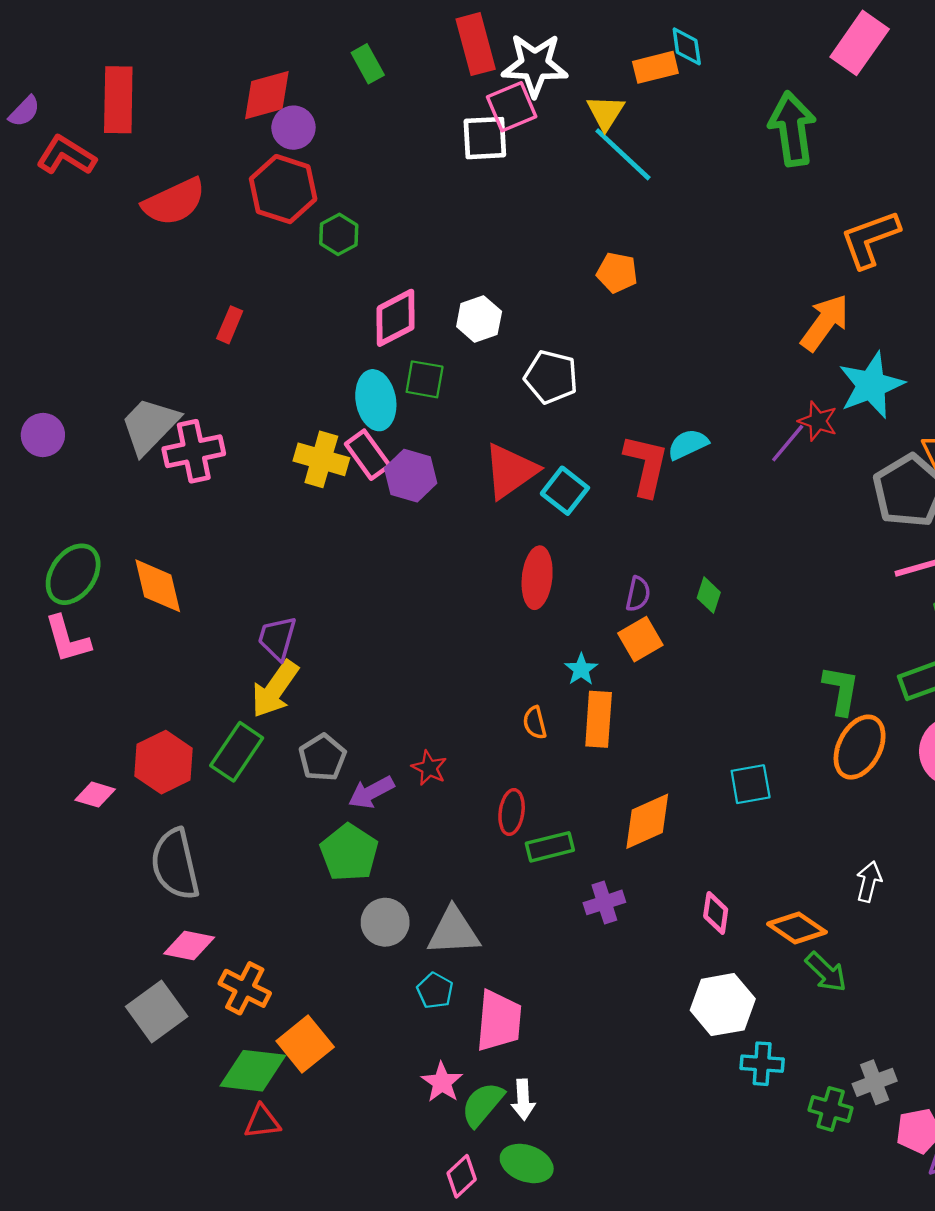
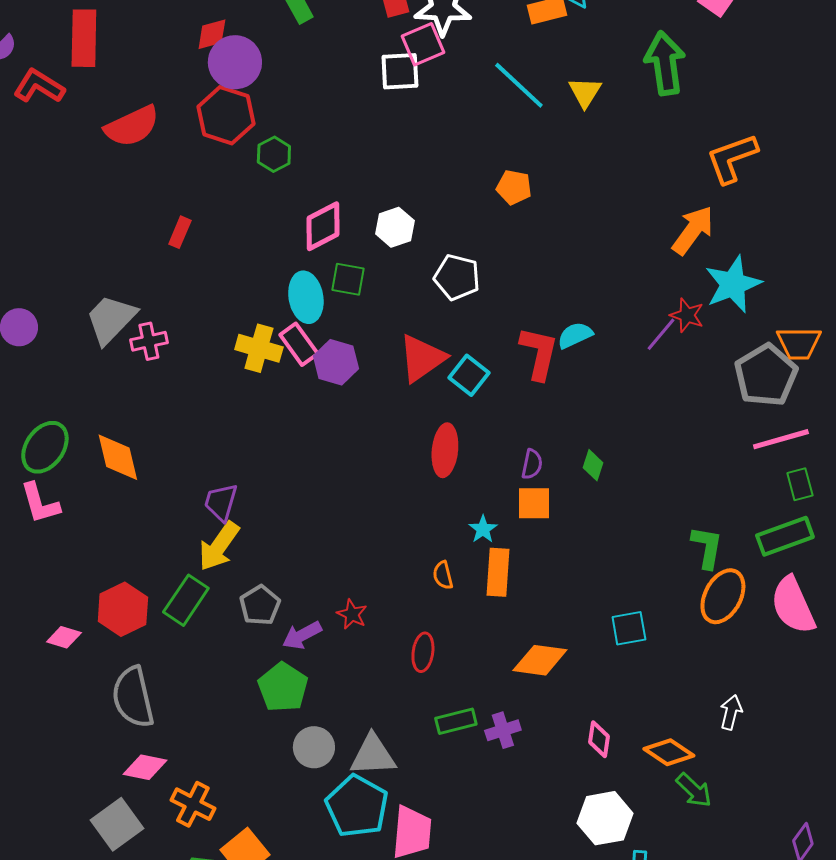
red diamond: (267, 95) -> (212, 34), size x0.7
yellow triangle: (606, 113) -> (585, 92), moved
purple circle: (293, 128) -> (235, 62), size x1.4
pink cross: (194, 451) -> (149, 341), size x0.7
orange square: (640, 639) -> (534, 503), turned 30
orange diamond: (647, 821) -> (540, 660), turned 32
green rectangle: (550, 847) -> (456, 721), moved
cyan pentagon: (435, 991) -> (357, 806), size x2.0

